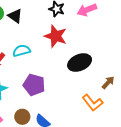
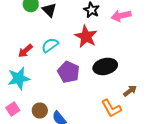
cyan semicircle: (22, 51) -> (50, 45), turned -30
purple pentagon: (34, 85) -> (69, 72), moved

